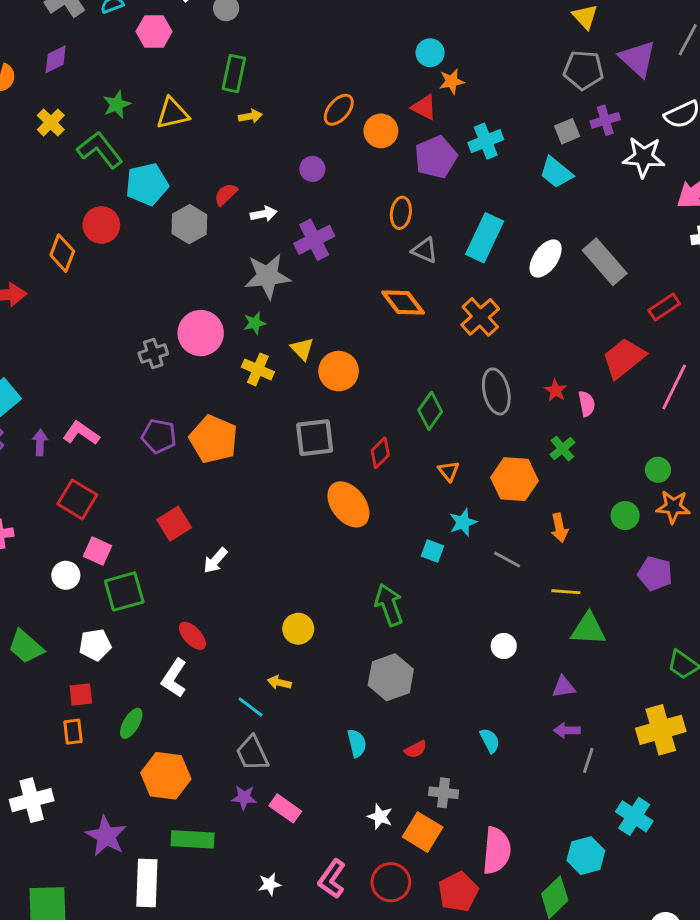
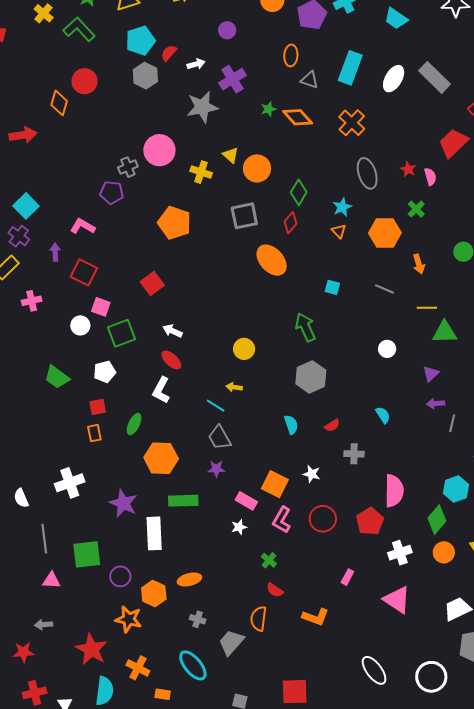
cyan pentagon: (147, 184) -> (140, 41), moved
green star: (255, 323) -> (268, 109), moved
green diamond: (430, 411) -> (299, 192), moved
purple pentagon: (159, 436) -> (112, 193), moved
purple arrow: (40, 442) -> (55, 252), moved
cyan star: (463, 522) -> (342, 207), moved
white arrow: (215, 561) -> (173, 331), moved, turned 78
purple triangle: (564, 687) -> (431, 374), turned -30
pink rectangle: (285, 808) -> (246, 501), moved
orange square: (423, 832) -> (275, 484), moved

